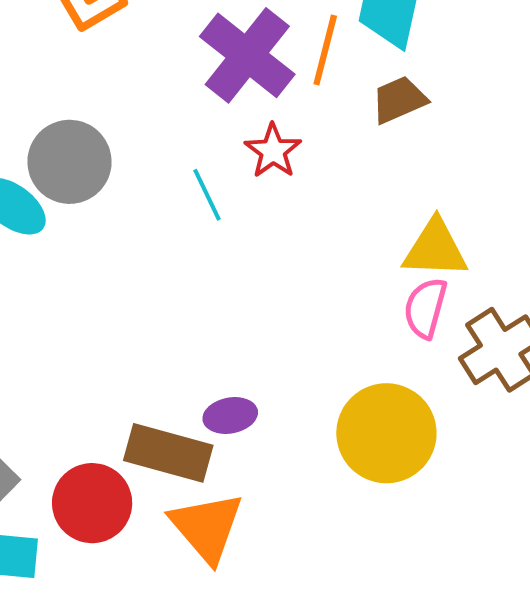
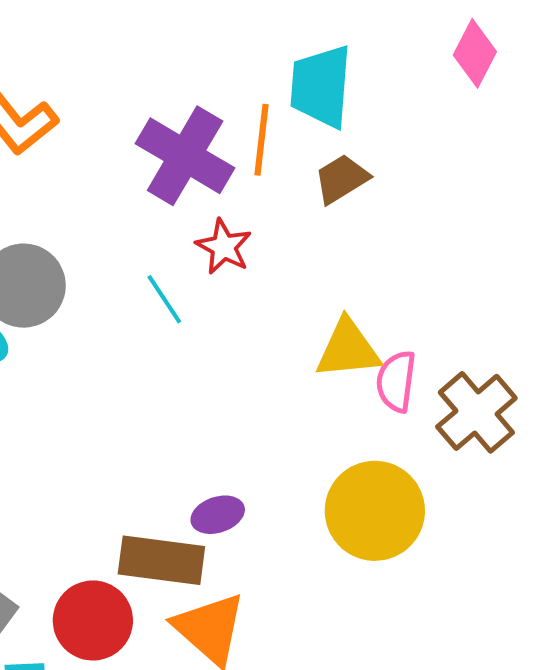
yellow triangle: (435, 249) -> (348, 349), moved

